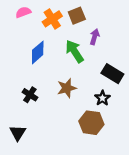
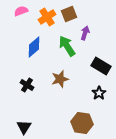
black star: (102, 98) -> (99, 93), moved
brown hexagon: (91, 123) -> (82, 123), moved
black triangle: (18, 133) -> (24, 127), moved

